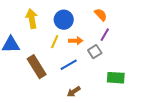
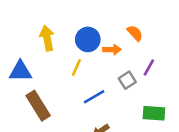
purple line: (105, 35) -> (149, 67), moved
orange arrow: (76, 41) -> (112, 50), moved
brown rectangle: (37, 67) -> (38, 106), moved

